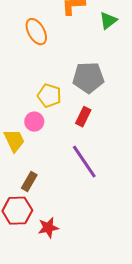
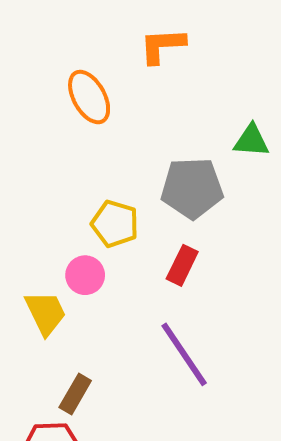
green triangle: (108, 21) -> (251, 141), moved, turned 42

